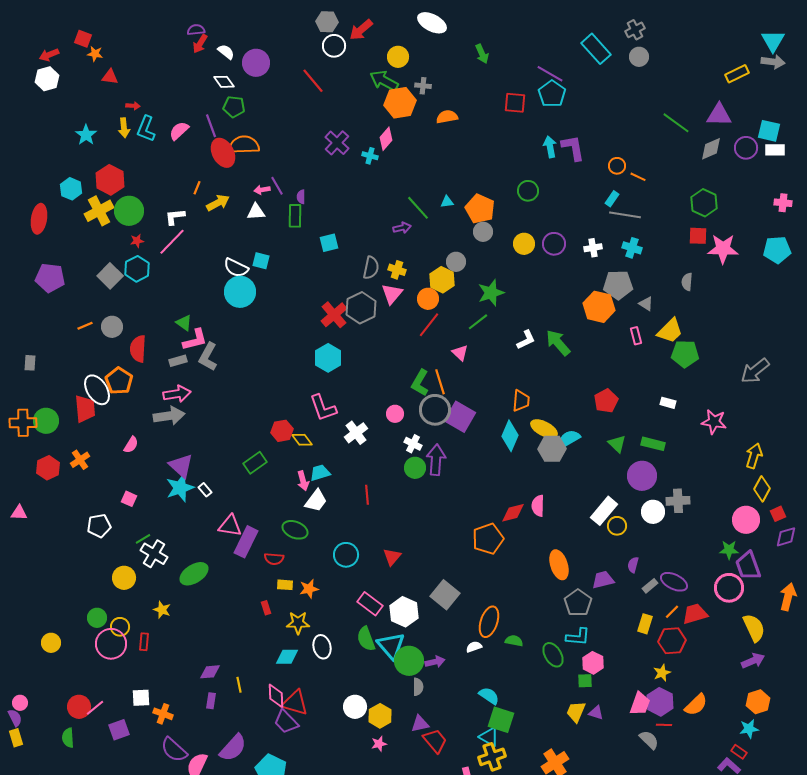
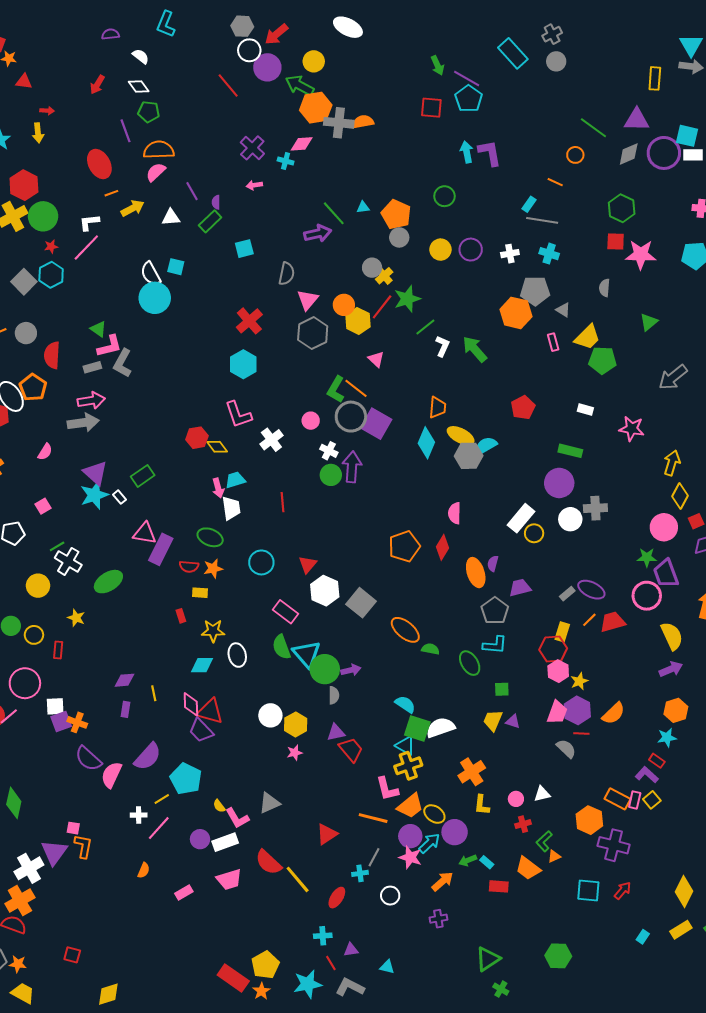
red arrow: (200, 44) -> (97, 85), moved
green arrow: (482, 54) -> (437, 65), moved
purple circle: (256, 63) -> (267, 67), moved
yellow rectangle: (737, 74) -> (655, 78), turned -60
gray cross: (423, 86) -> (339, 123), moved, size x1.8
cyan L-shape: (146, 129) -> (166, 24), moved
pink semicircle: (179, 131) -> (156, 172), moved
pink diamond: (386, 139) -> (302, 144), turned 45
purple circle: (746, 148) -> (664, 153), size x1.4
red ellipse: (223, 153) -> (99, 164), moved
orange circle: (617, 166) -> (575, 155), moved
orange line: (197, 188) -> (111, 193), turned 48
pink arrow: (262, 190) -> (254, 185), moved
green rectangle: (295, 216) -> (210, 221), turned 45
purple arrow: (402, 228) -> (318, 233), size x1.5
white semicircle: (236, 268) -> (151, 274), turned 35
yellow cross: (397, 270) -> (384, 276), moved, turned 30
yellow hexagon: (442, 280) -> (358, 321), moved
gray hexagon: (361, 308) -> (313, 333), moved
green line: (478, 322) -> (425, 327), moved
red line: (429, 325) -> (382, 307), moved
white L-shape: (526, 340) -> (442, 346), turned -40
orange line: (440, 382) -> (356, 388), turned -35
green triangle: (617, 444) -> (649, 322), moved, turned 36
green rectangle: (255, 463) -> (143, 476), moved
pink square: (129, 499) -> (43, 506), turned 35
white trapezoid: (316, 501) -> (231, 508), turned -45
red diamond: (513, 513) -> (442, 547), moved, turned -45
purple semicircle: (633, 565) -> (493, 563), moved
orange star: (309, 589) -> (213, 569), moved
white hexagon: (404, 612) -> (325, 591), moved
orange ellipse: (489, 622) -> (405, 630), turned -68
red hexagon: (672, 641) -> (553, 649), moved
pink circle: (111, 644) -> (25, 683), moved
white semicircle: (474, 647) -> (440, 727), moved, size x1.8
pink hexagon: (593, 663) -> (558, 671), moved
purple square: (119, 730) -> (61, 721), moved

